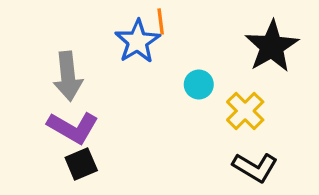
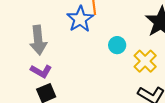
purple L-shape: (73, 128) -> (41, 71), size x0.7

